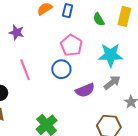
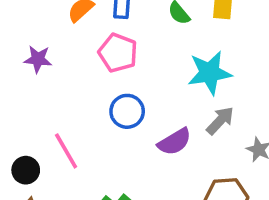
pink pentagon: (71, 45) -> (118, 53), moved
pink line: (25, 70) -> (66, 151), moved

